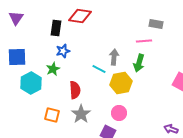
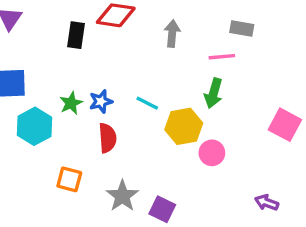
blue star: (63, 51) -> (101, 101), moved
gray arrow: (114, 57) -> (172, 34), moved
pink circle: (119, 113) -> (212, 153), moved
gray star: (81, 114) -> (122, 196), moved

